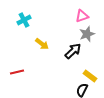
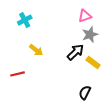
yellow arrow: (42, 44) -> (36, 50), moved
yellow rectangle: (90, 76) -> (93, 62), moved

